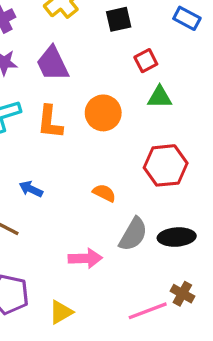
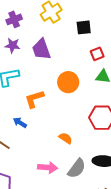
orange L-shape: (50, 122) -> (34, 99), moved, turned 60
orange semicircle: (104, 193) -> (66, 138), moved
gray semicircle: (133, 234) -> (77, 168), moved

